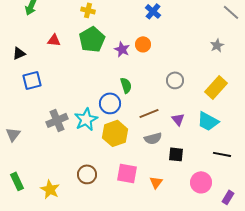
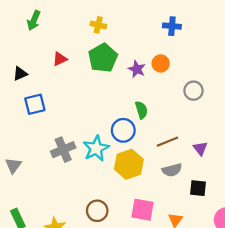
blue cross: (153, 11) -> (172, 26), turned -35
red triangle: (54, 40) -> (60, 59), turned -32
gray circle: (175, 80) -> (194, 91), moved

